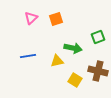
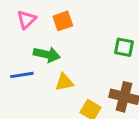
green square: (98, 37) -> (124, 47), turned 32
green arrow: (73, 48) -> (47, 55), moved

